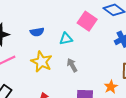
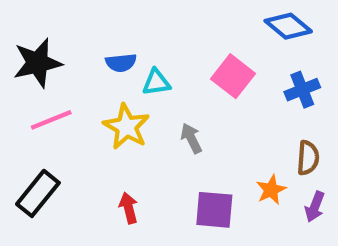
pink square: (87, 21) -> (233, 76), moved
cyan triangle: (66, 39) -> (156, 82), moved

